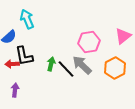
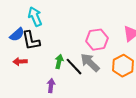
black L-shape: (24, 56) -> (31, 41), moved
purple arrow: (15, 90) -> (51, 86), moved

